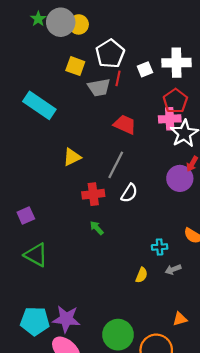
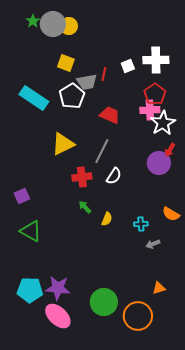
white pentagon: (110, 54) -> (72, 96), moved
yellow triangle: (72, 157) -> (63, 144), size x1.4
yellow semicircle: (142, 275) -> (107, 219), moved

